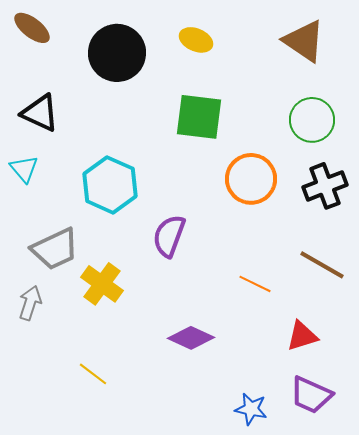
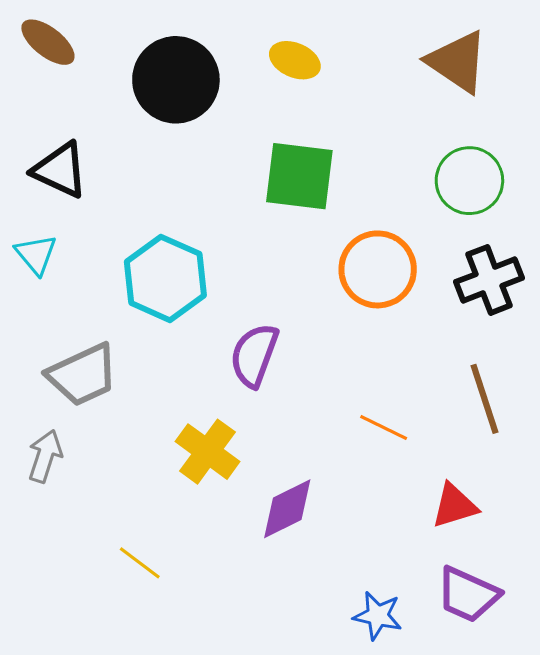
brown line: (322, 265) -> (484, 399), turned 42
yellow cross: (102, 284) -> (208, 452), moved
purple diamond: (191, 338) -> (287, 509), turned -51

